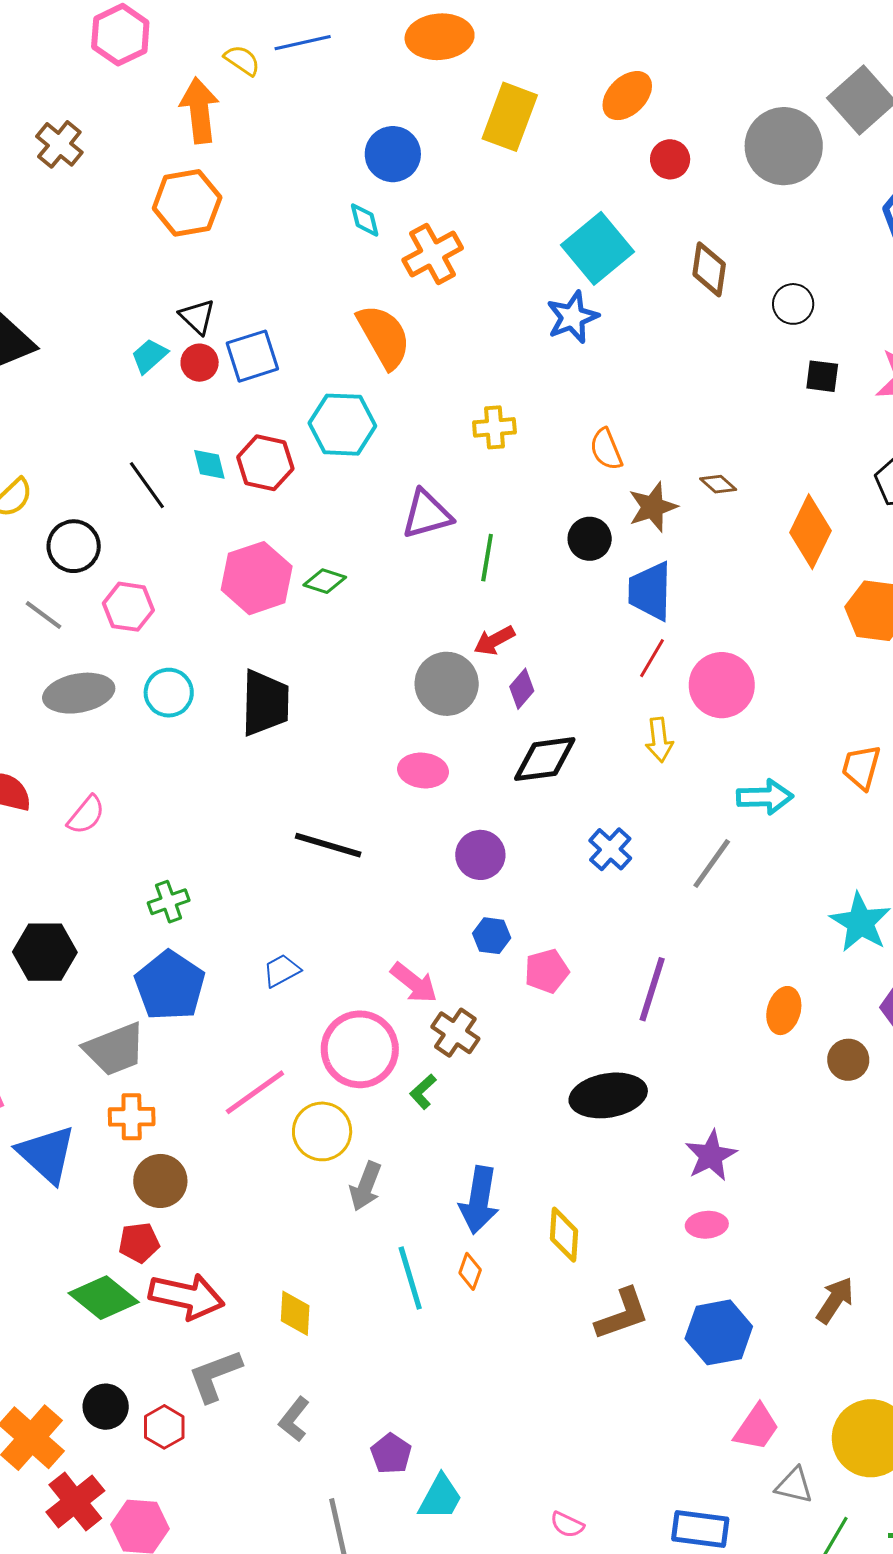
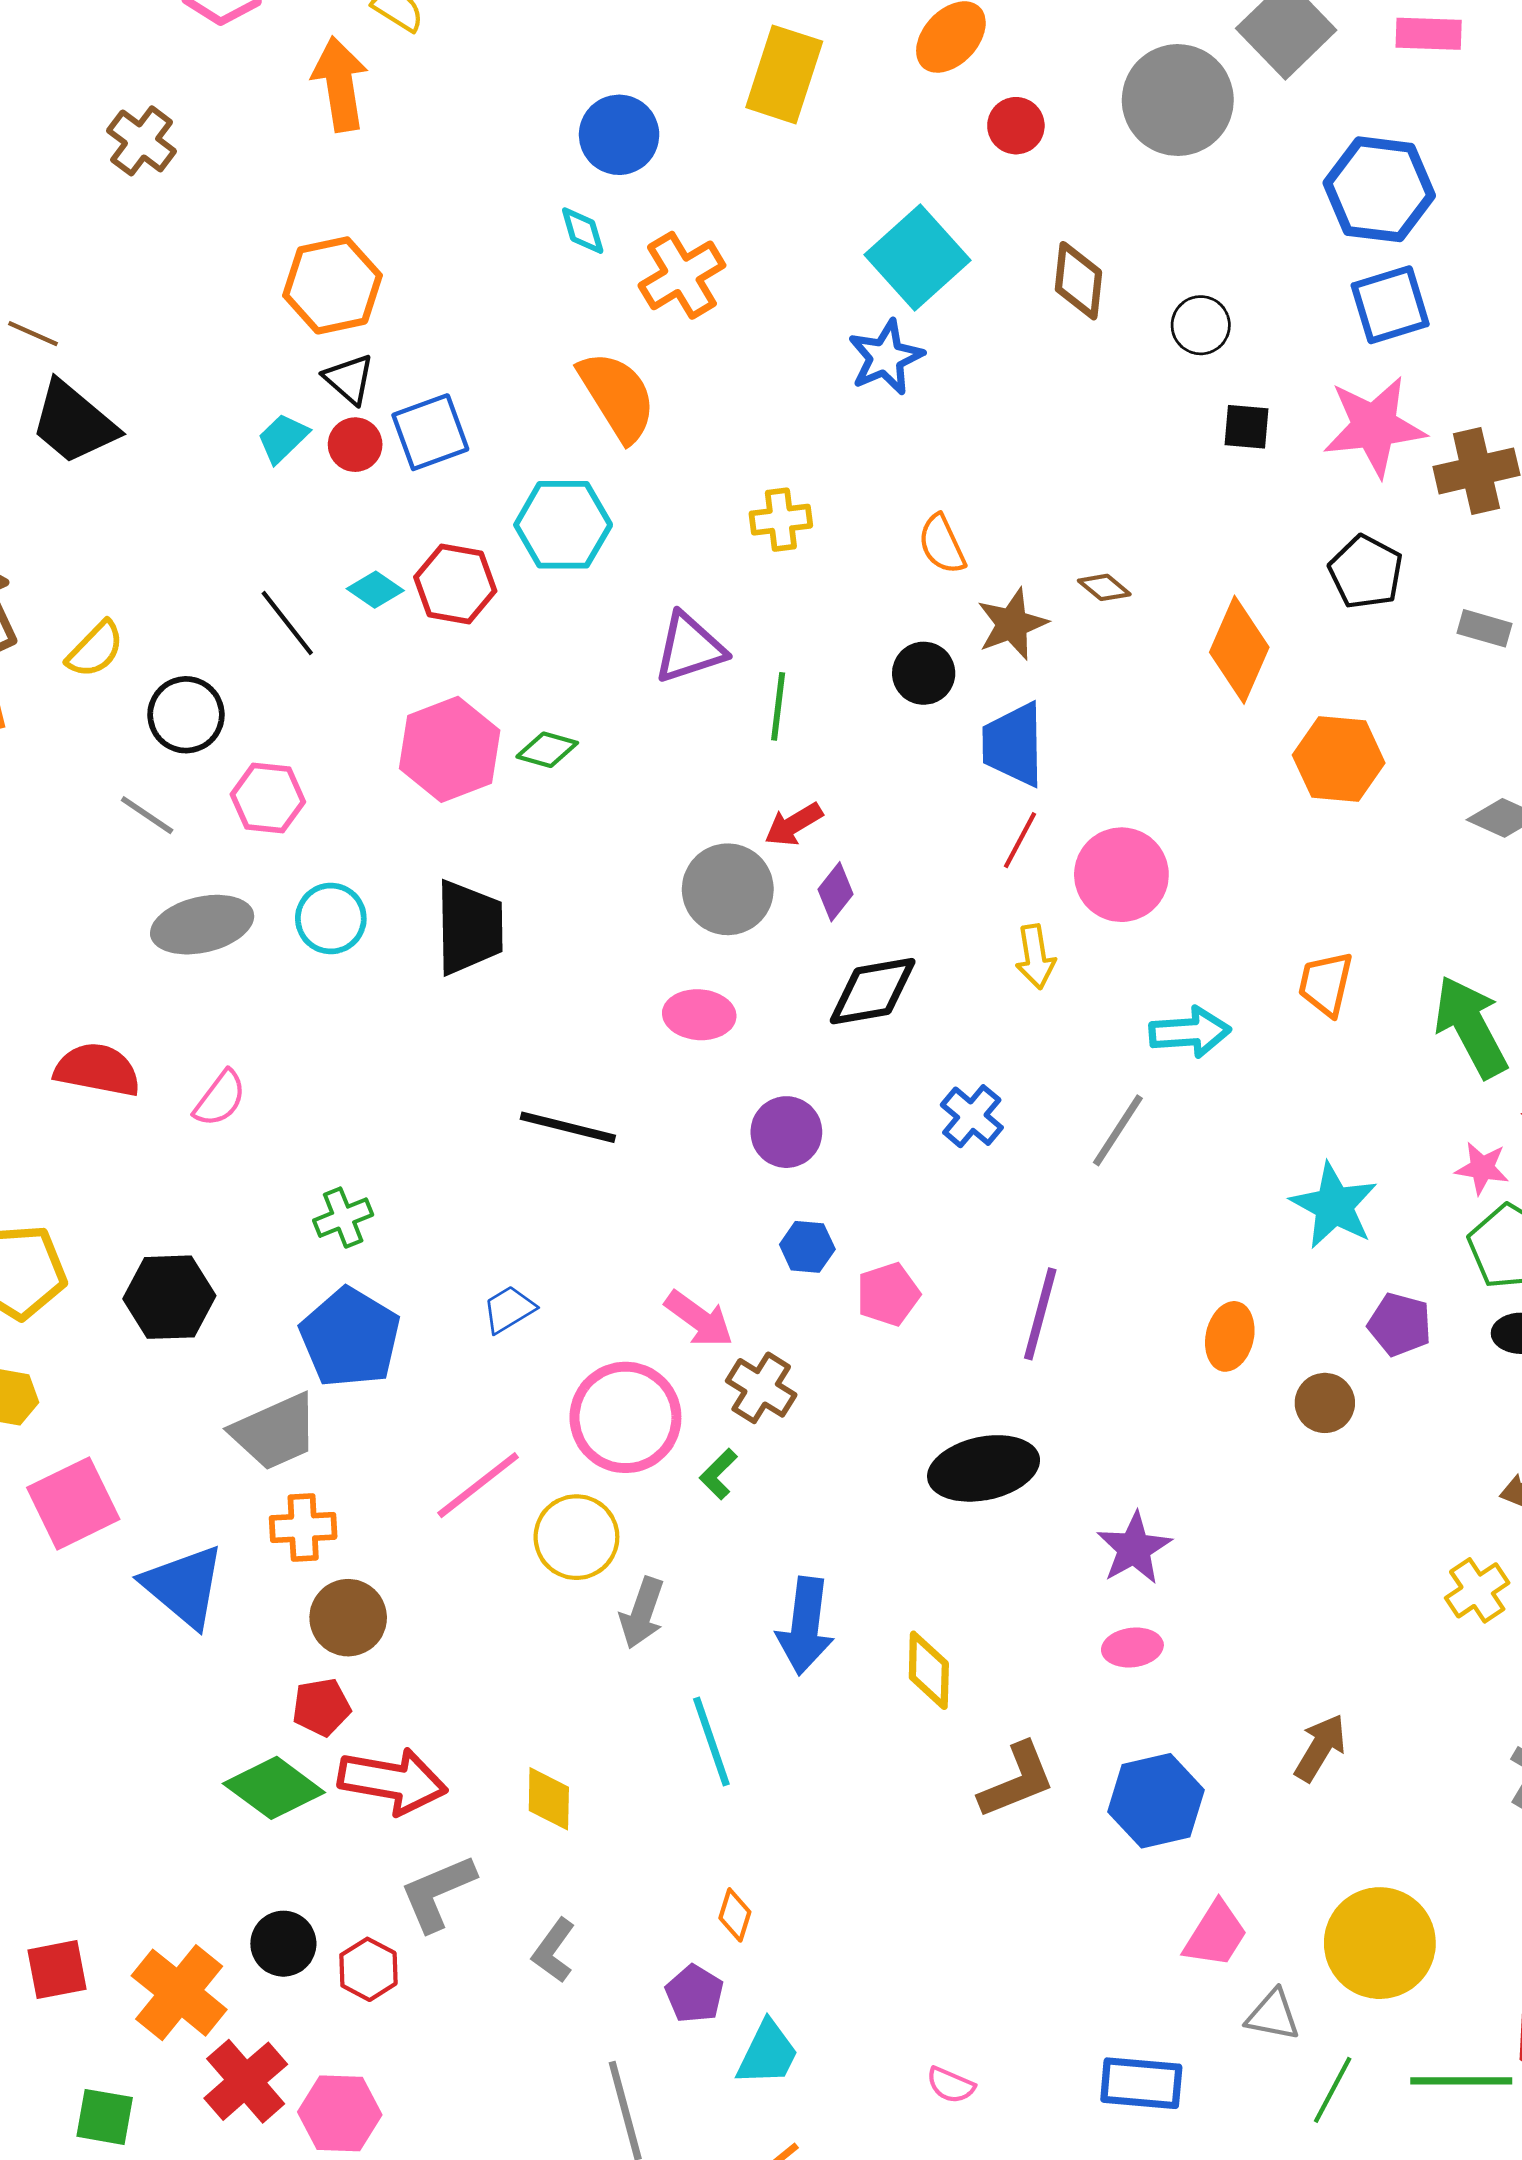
orange hexagon: (187, 203) -> (332, 285), moved
cyan diamond: (209, 464) -> (375, 590), turned -39
orange diamond: (470, 1271) -> (735, 1915), moved

